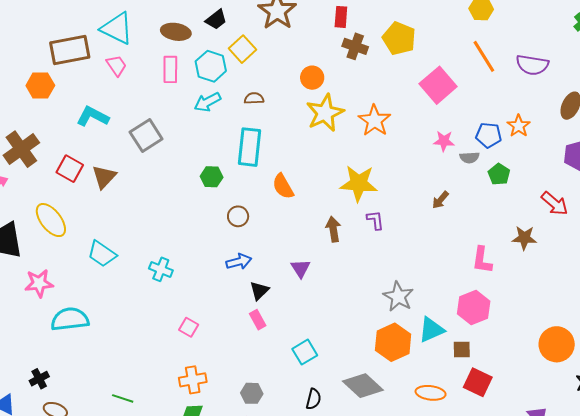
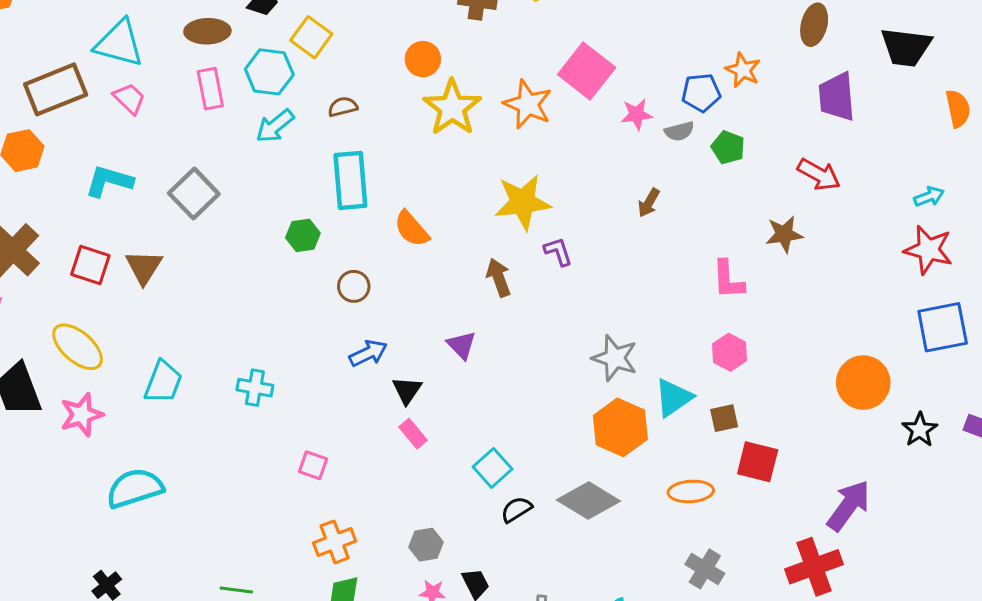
pink square: (438, 85) -> (587, 71), moved
cyan trapezoid: (102, 254) -> (163, 382), turned -92
pink star: (39, 283) -> (82, 415), moved
pink hexagon: (474, 307) -> (730, 352), size x0.7
black semicircle: (313, 399) -> (516, 509), moved, turned -125

